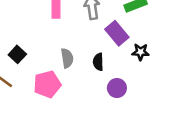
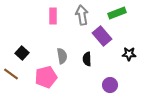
black star: (141, 52) -> (129, 54), moved
purple circle: (117, 88) -> (110, 85), moved

